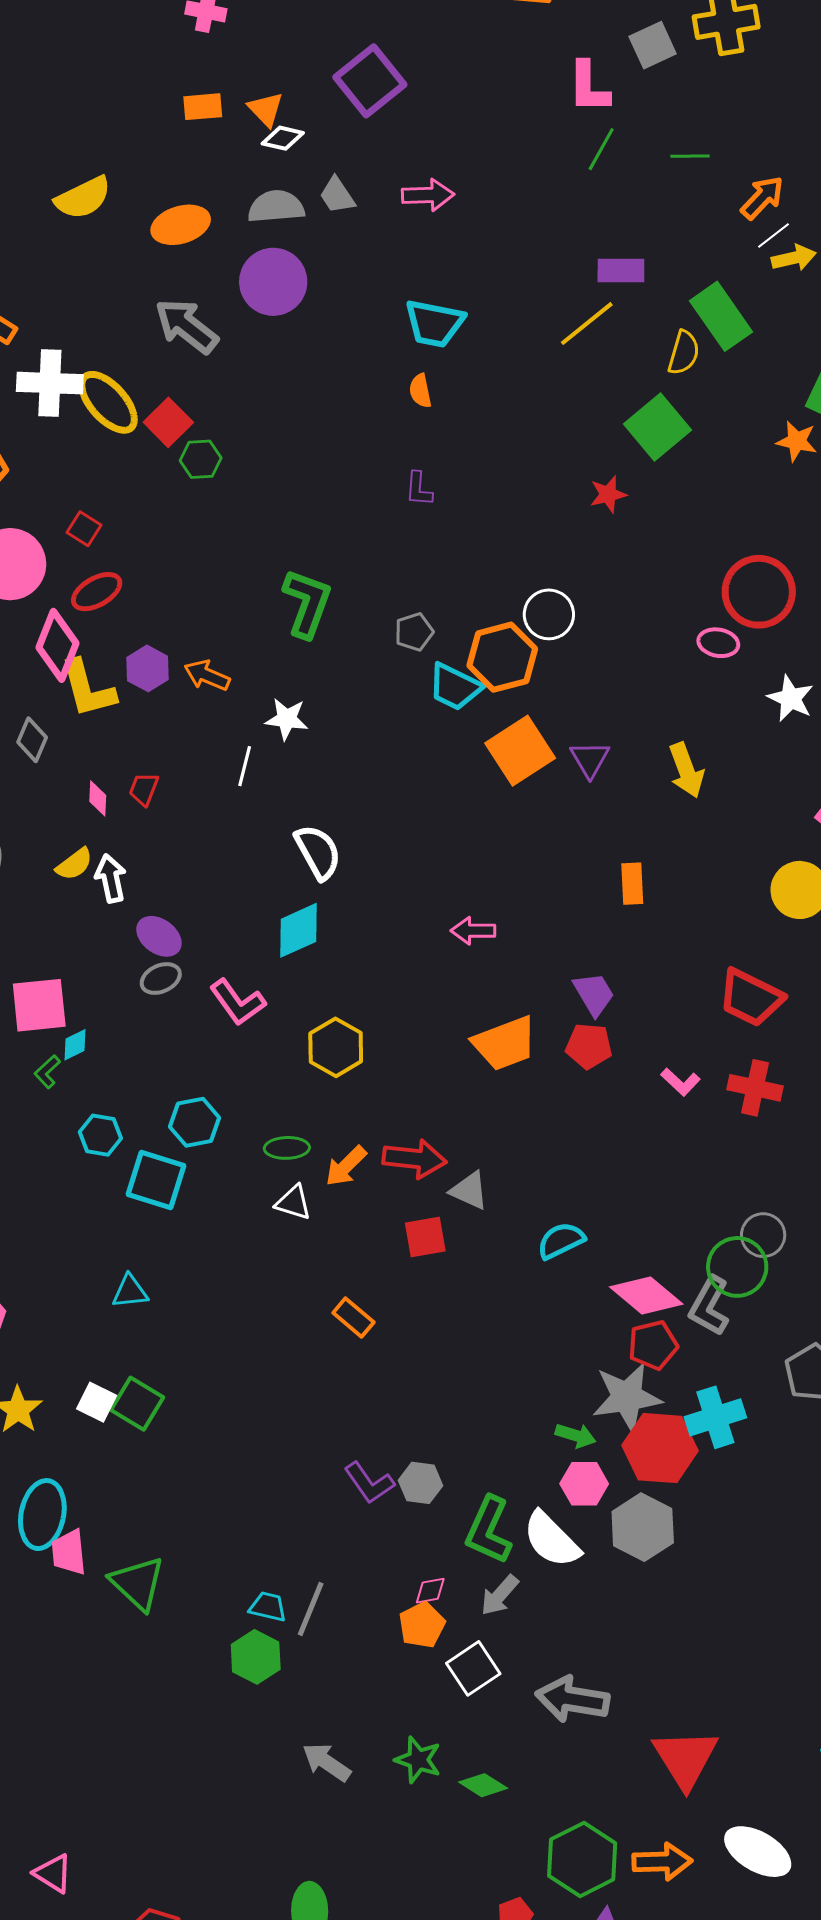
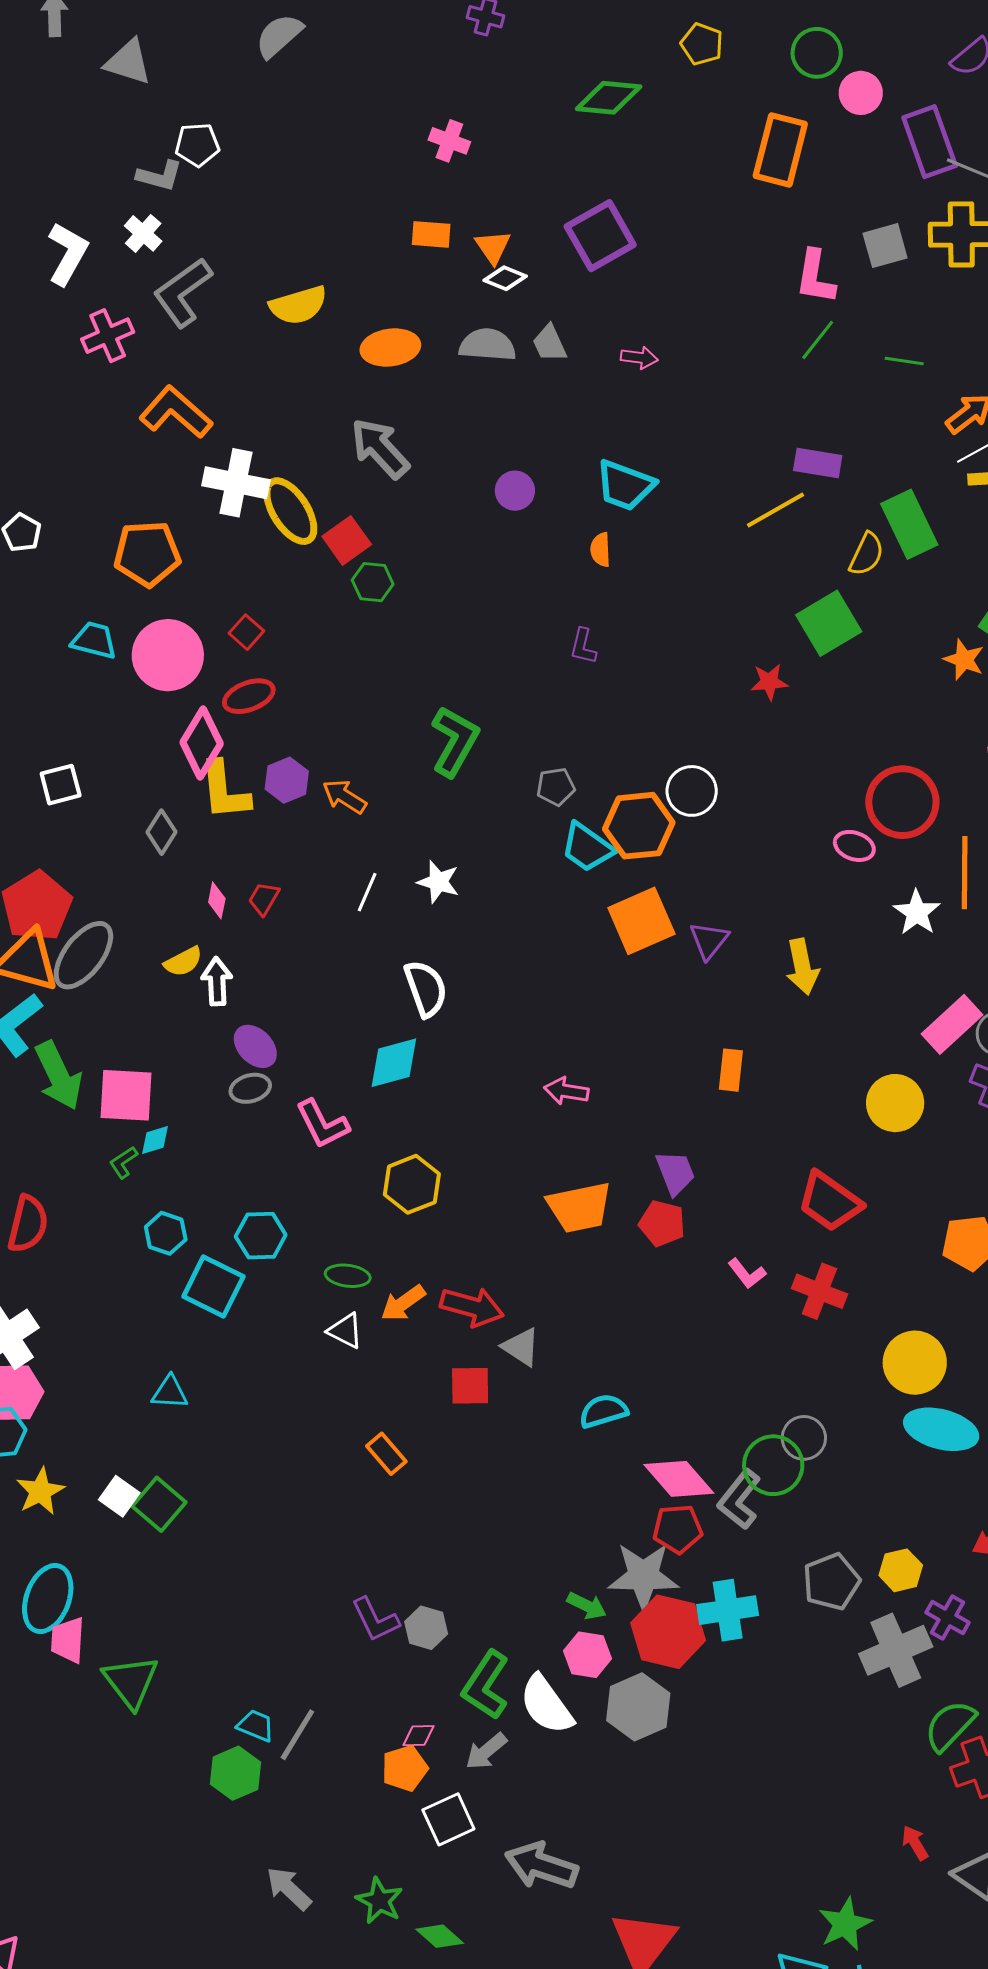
pink arrow: (428, 195) -> (639, 358), size x0.7
purple circle: (273, 282) -> (515, 491), moved, size x0.6
white star: (287, 719) -> (438, 882), moved

